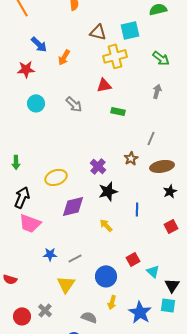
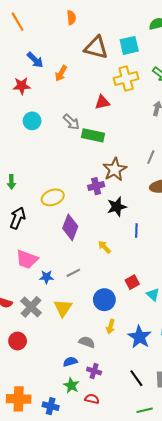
brown triangle: (98, 32) -> (96, 48), size x1.4
yellow cross: (115, 56) -> (126, 79), moved
green rectangle: (118, 111) -> (93, 135), moved, size x1.5
brown star: (131, 158) -> (115, 169), moved, size x1.6
purple cross: (98, 166) -> (96, 186), turned 35
black star: (108, 191) -> (117, 207), moved
purple diamond: (73, 206) -> (70, 227), turned -55
pink trapezoid: (30, 223) -> (27, 259), moved
gray line: (75, 258) -> (73, 273), moved
gray cross: (45, 310) -> (31, 307), moved, size x1.5

